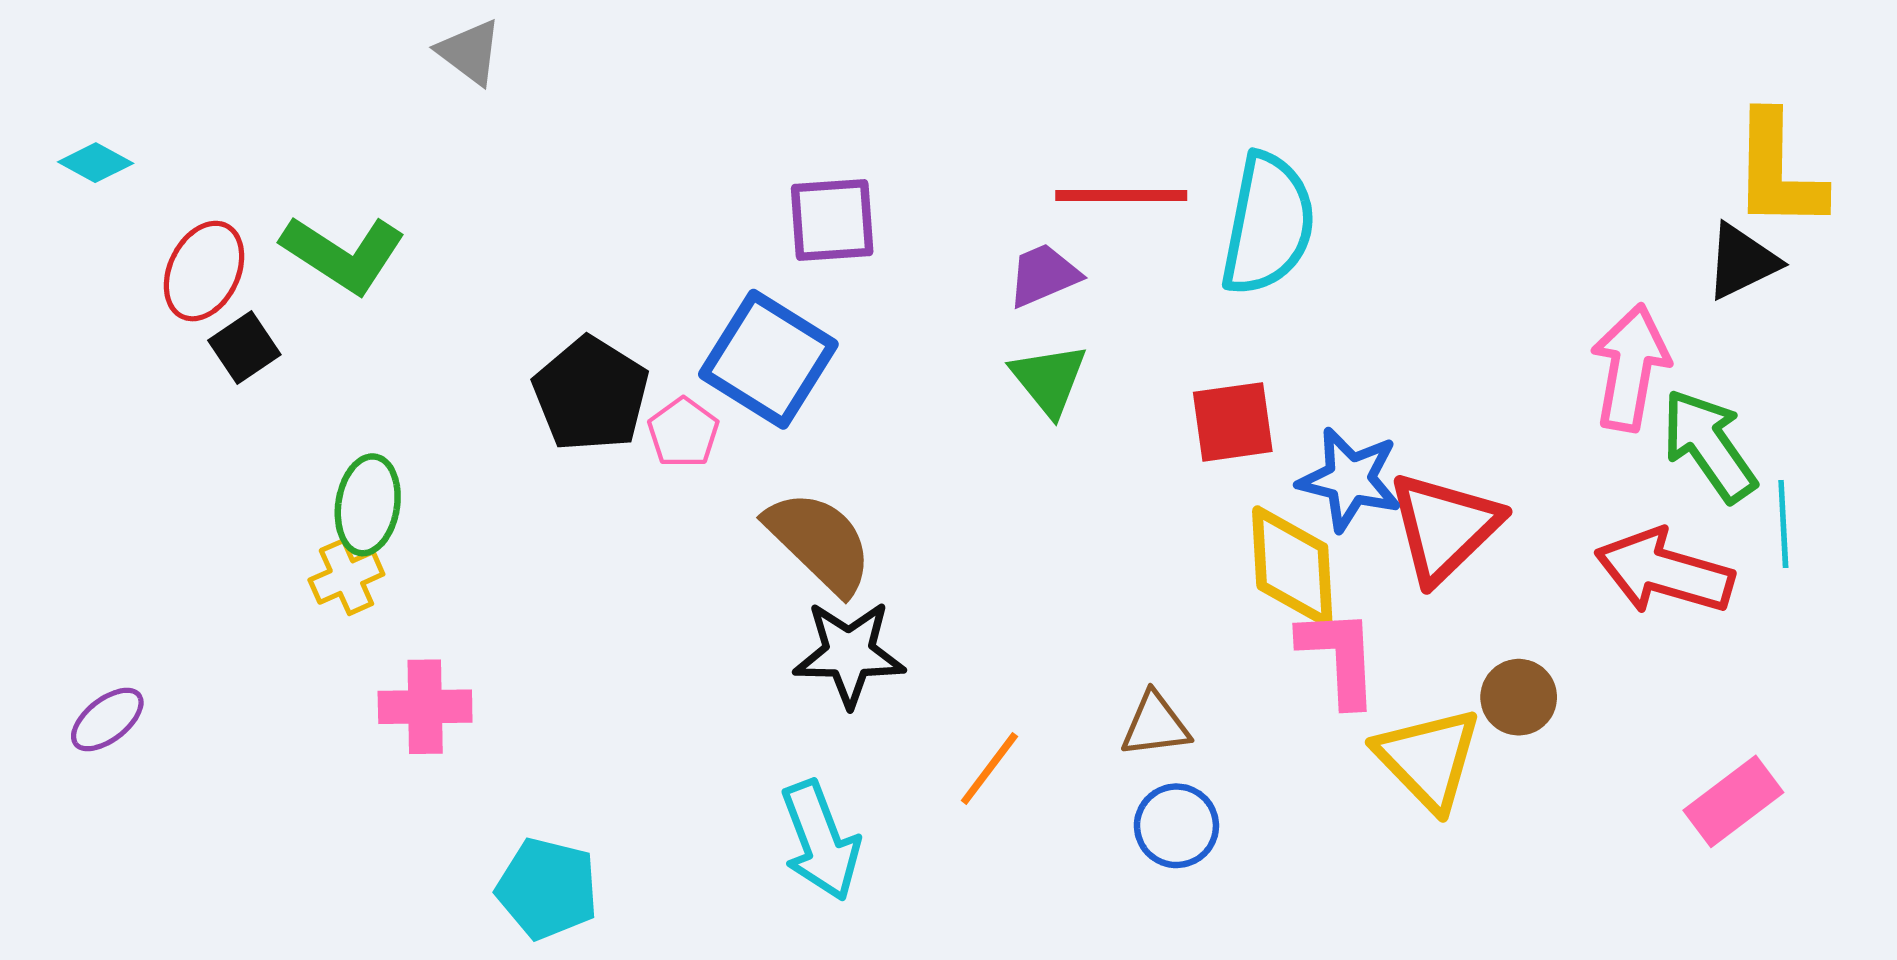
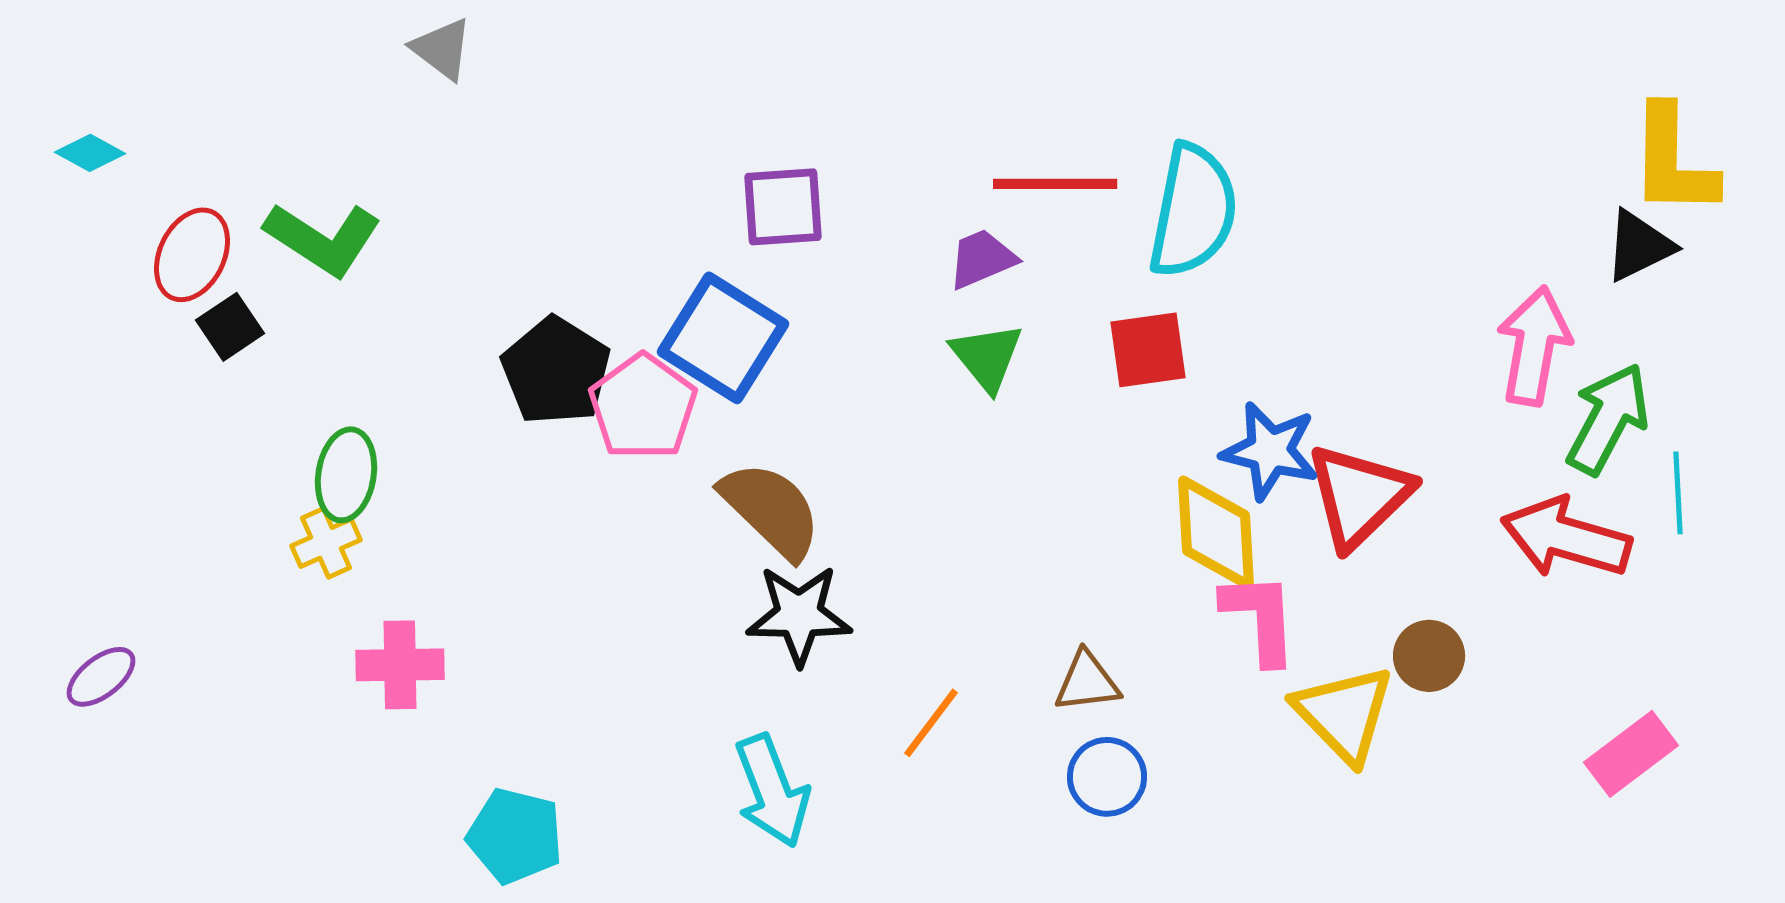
red square: (1233, 422) -> (1148, 350), moved
pink pentagon: (683, 433) -> (643, 407), size x1.6
green arrow: (1709, 445) -> (1608, 419), turned 63

